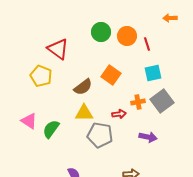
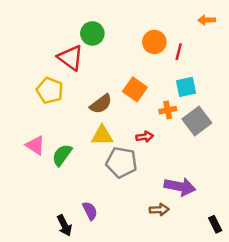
green circle: (101, 32) -> (92, 33), moved
red line: (147, 44) -> (179, 52), turned 32
orange cross: (138, 102) -> (168, 110), moved
purple arrow: (148, 137) -> (180, 187), moved, size x1.4

